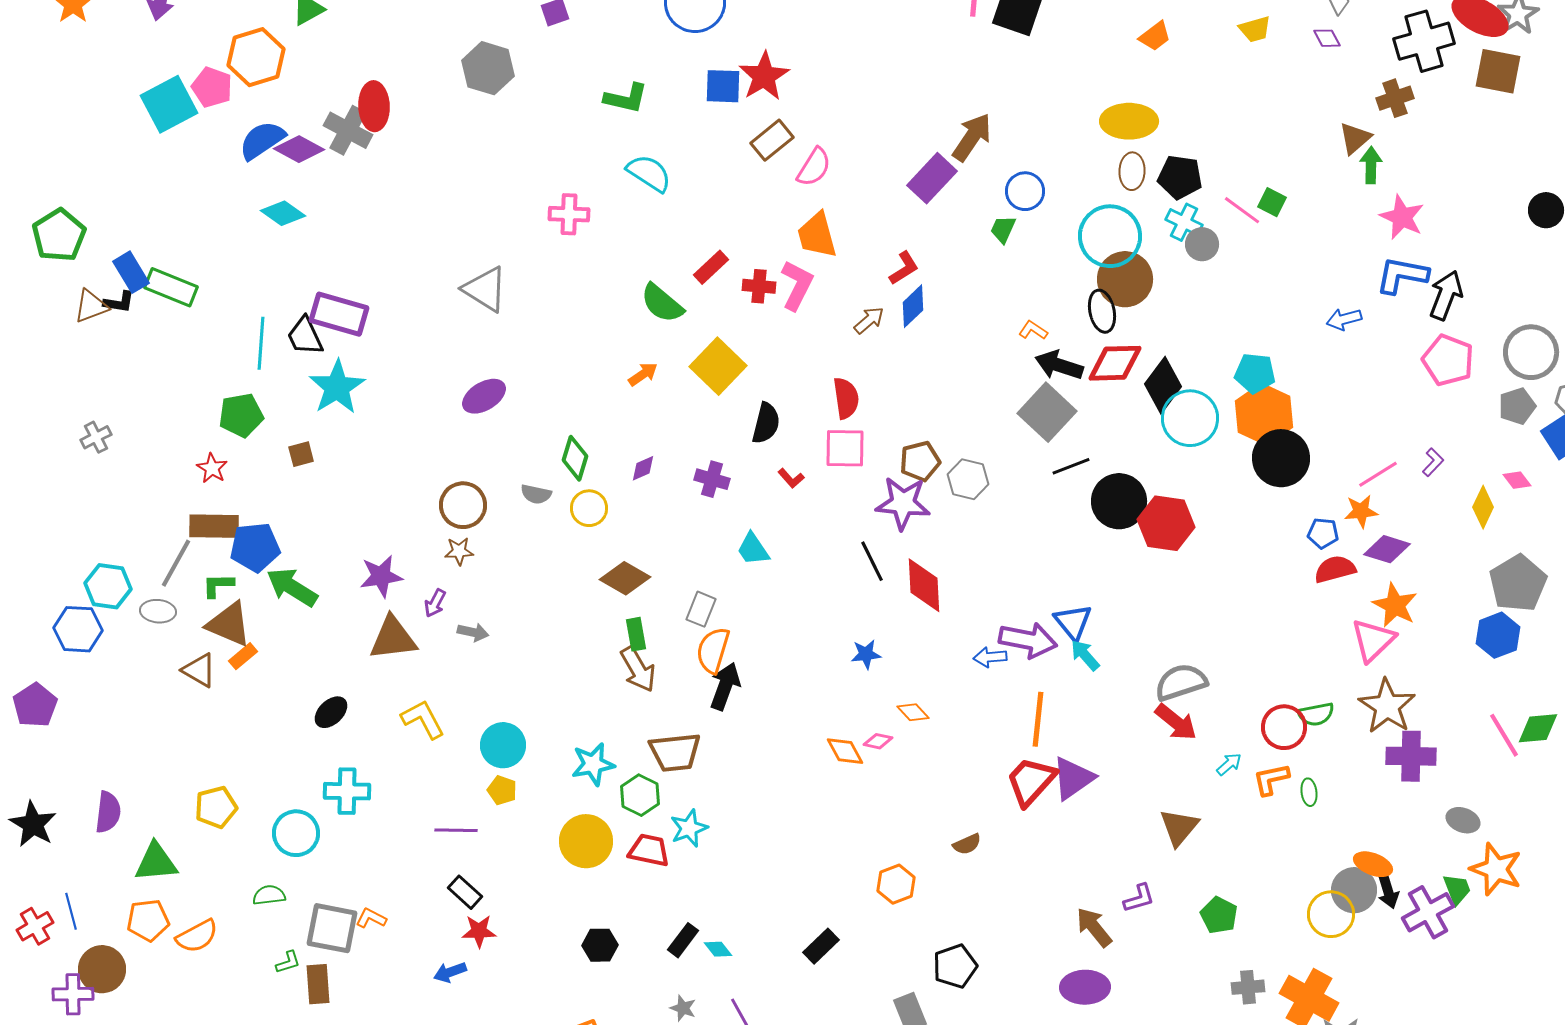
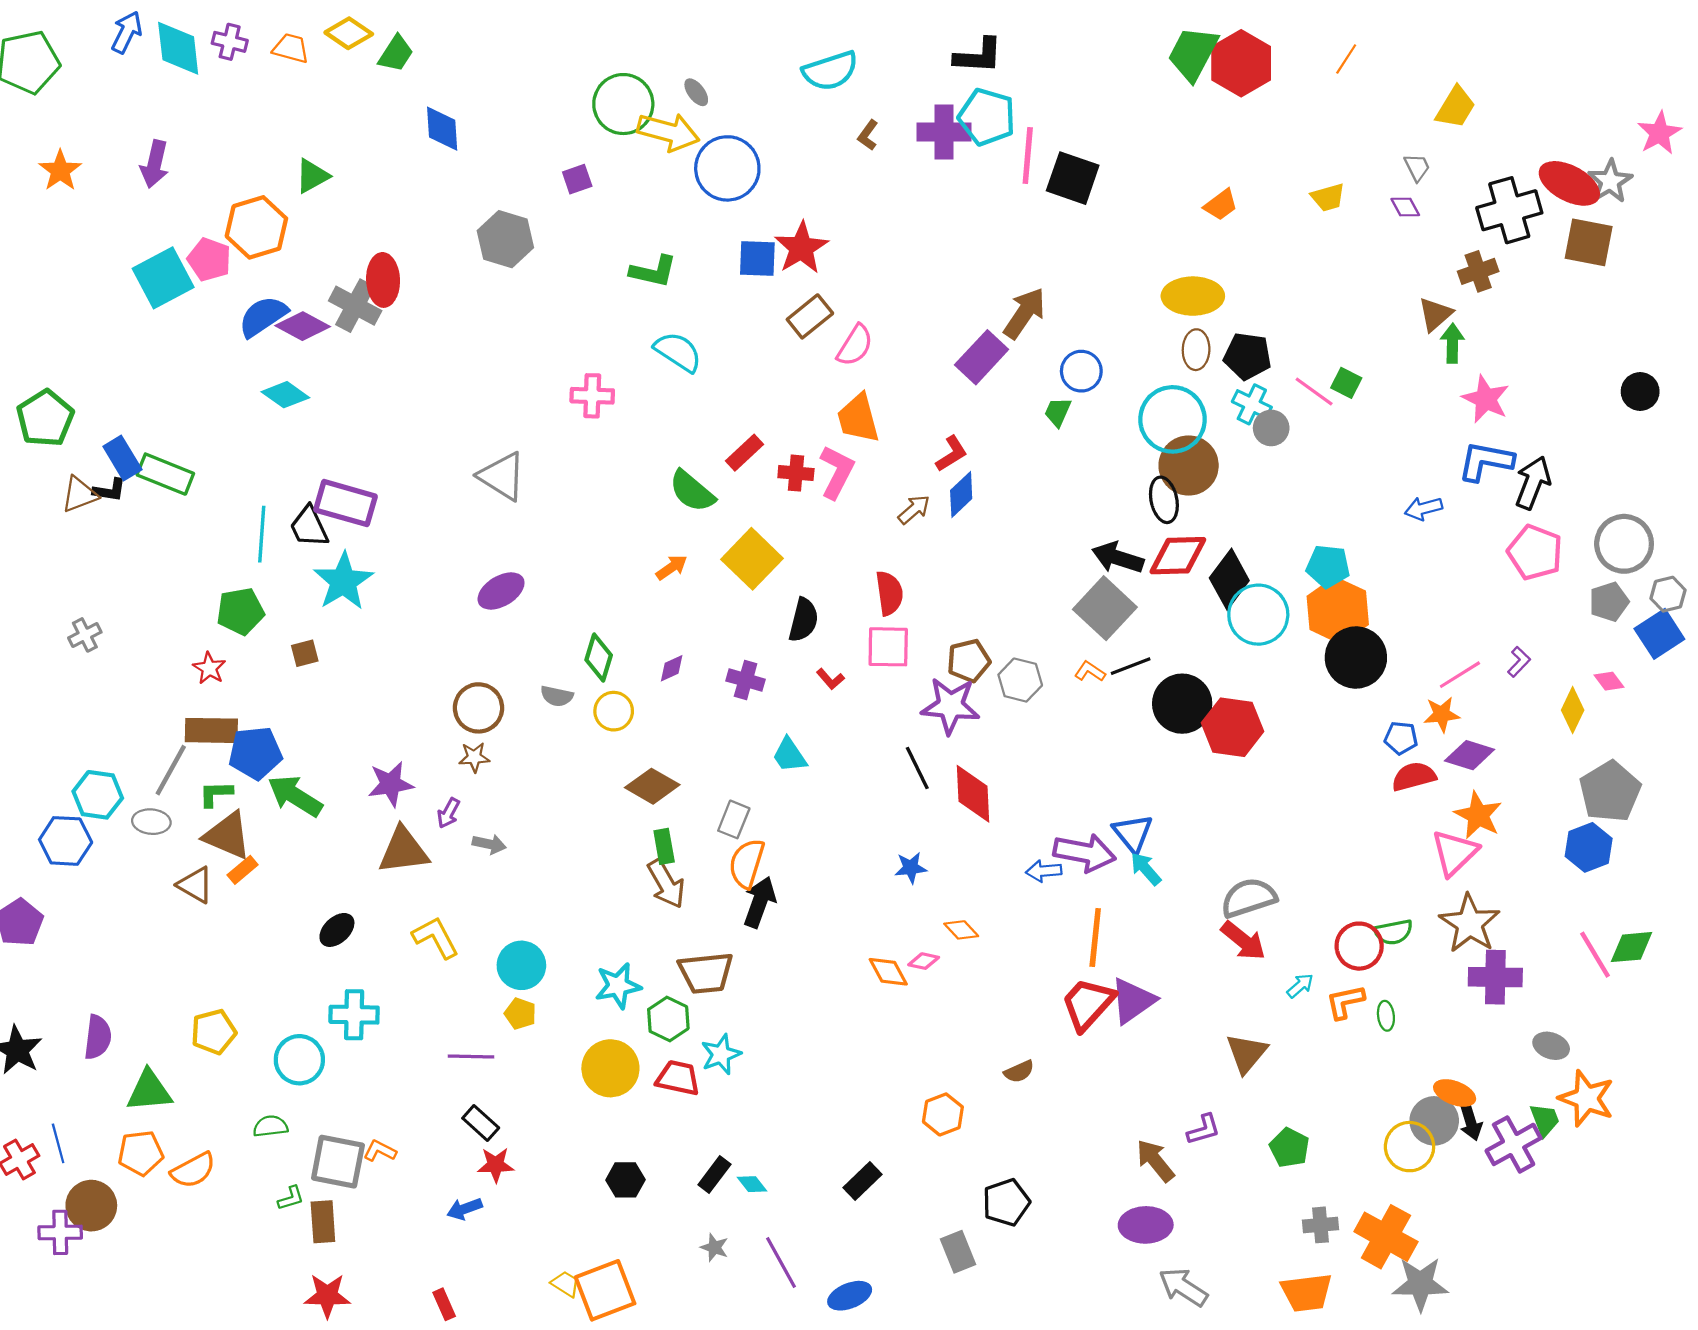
orange L-shape: (1033, 330) -> (1090, 671), moved

